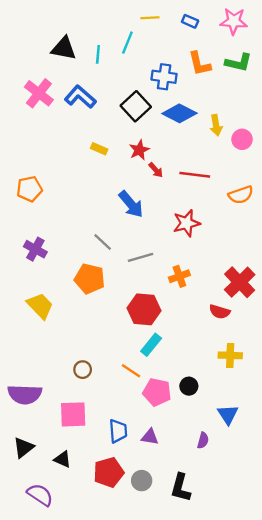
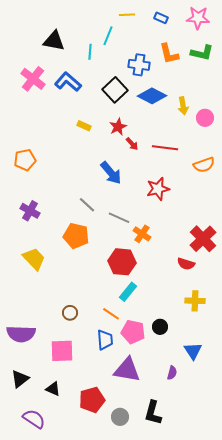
cyan line: (98, 54) -> (90, 52), moved
gray line: (140, 257) -> (119, 218), turned 40
orange cross: (179, 276) -> (142, 234), moved, turned -36
blue trapezoid: (118, 431) -> (105, 340), moved
purple triangle: (150, 437) -> (127, 370), size x1.8
gray circle: (142, 481) -> (120, 417), moved

